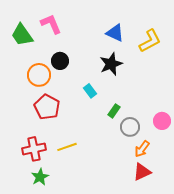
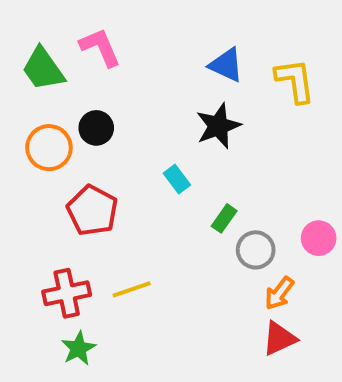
yellow L-shape: (150, 41) -> (295, 81), turned -70
black circle: (60, 61) -> (96, 128), moved
orange circle: (39, 75) -> (49, 148), moved

